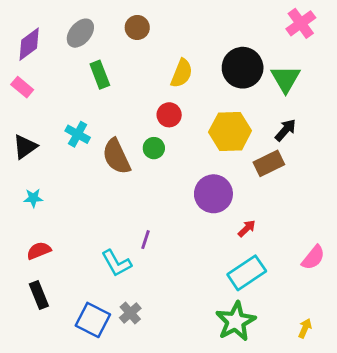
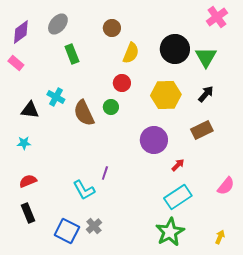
brown circle: (137, 28) -> (112, 28), moved
black triangle: (25, 147) -> (30, 110), moved, turned 42
brown rectangle: (269, 163) -> (202, 130), moved

